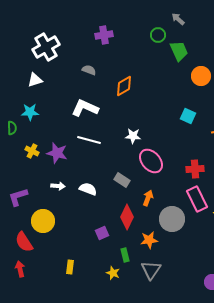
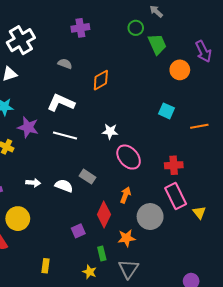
purple star: (57, 153) -> (28, 127), moved
gray rectangle: (122, 180) -> (88, 177), moved

